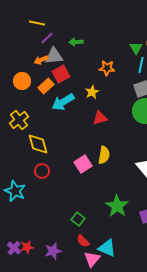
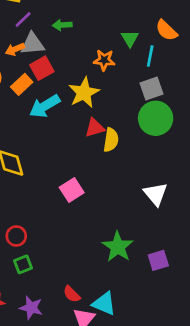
green triangle: (136, 48) -> (130, 38), moved
yellow star: (92, 92) -> (84, 93), size x1.6
yellow semicircle: (104, 155) -> (111, 140), moved
red circle: (42, 171) -> (16, 236), moved
green square: (78, 219) -> (23, 264), moved, turned 32
purple star: (53, 251) -> (31, 308), turned 30

